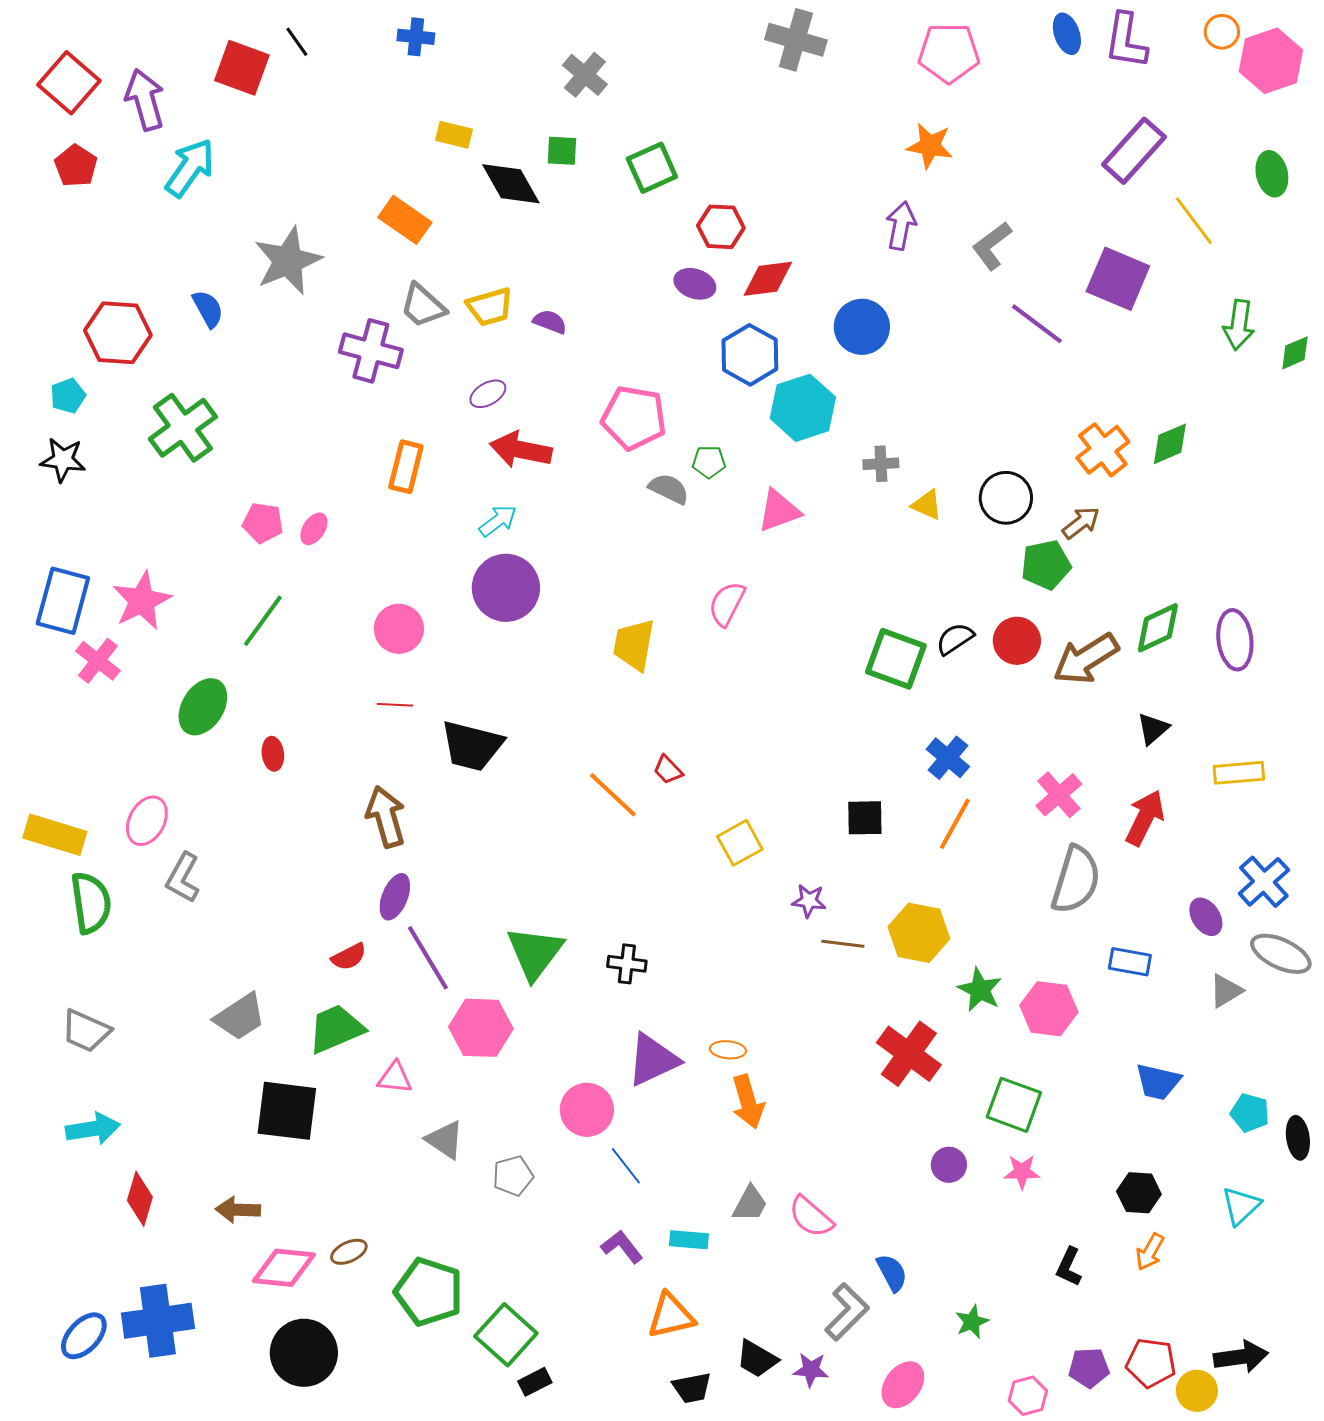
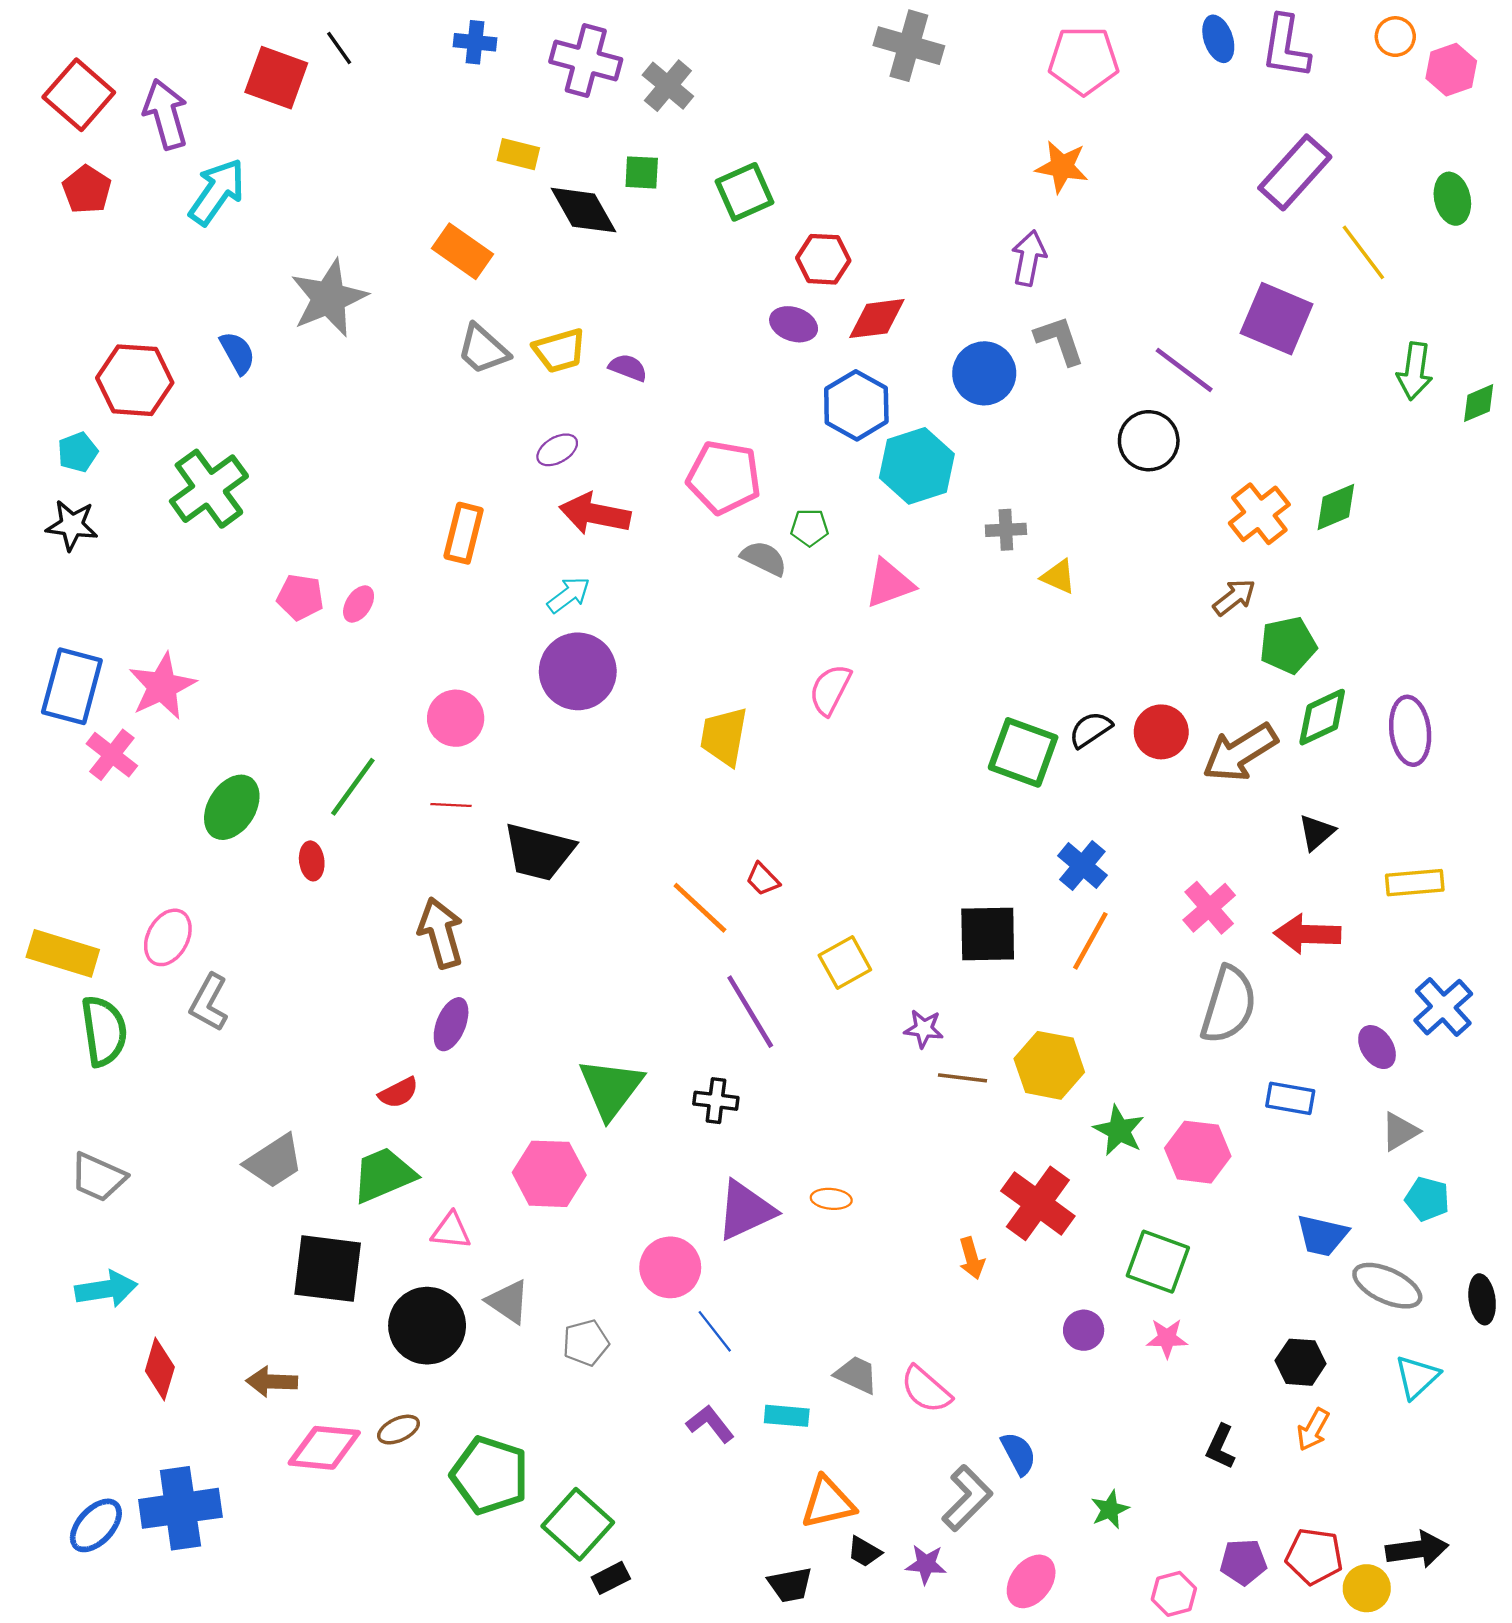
pink hexagon: (1271, 61) -> (1451, 70), size x0.7
gray L-shape: (992, 246) -> (1060, 340), moved, turned 108
purple cross: (371, 351) -> (586, 61), moved
black circle: (1006, 498) -> (1149, 441), moved
green pentagon: (1046, 565) -> (1288, 645), moved
green line: (263, 621) -> (353, 787), moved
black square: (865, 818) -> (988, 934), size x1.4
red arrow: (1145, 818) -> (1307, 934), turned -114
gray ellipse: (1281, 954) -> (1387, 1286), moved
purple line: (428, 958) -> (750, 1012), moved
orange arrow: (748, 1102) -> (972, 1258), moved, size x0.7
cyan pentagon: (1250, 1113) -> (1427, 1199), moved
gray trapezoid: (750, 1204) -> (856, 1375), turned -93
orange triangle: (671, 1316) -> (828, 1503), moved
black circle: (304, 1353) -> (427, 1326), moved
black trapezoid: (757, 1359) -> (864, 1552), size x0.7

